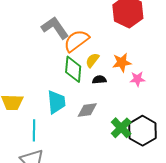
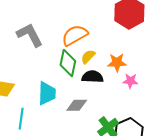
gray L-shape: (55, 28) -> (30, 35), moved
black semicircle: (99, 80) -> (92, 77), size x1.5

